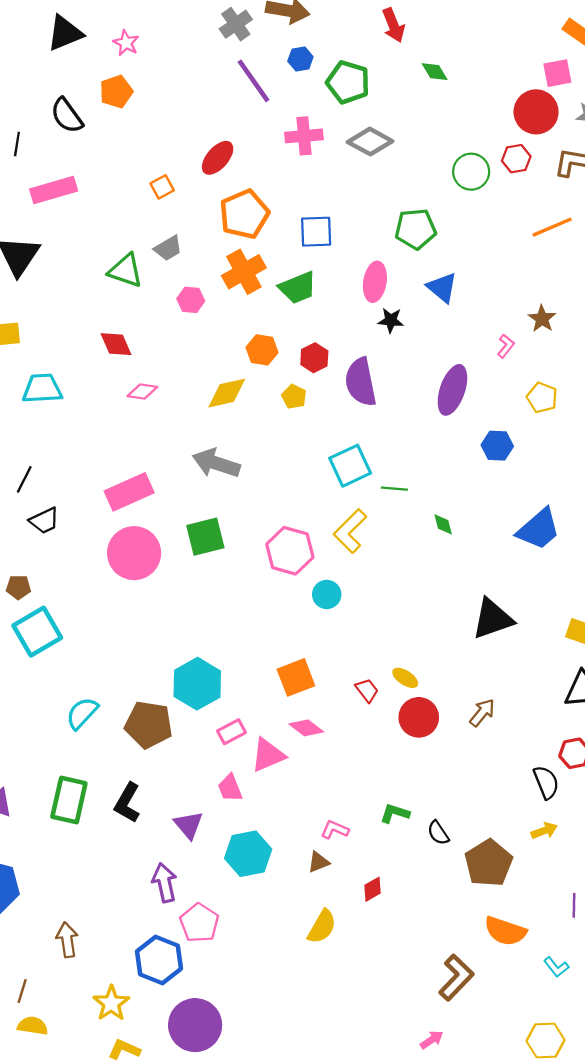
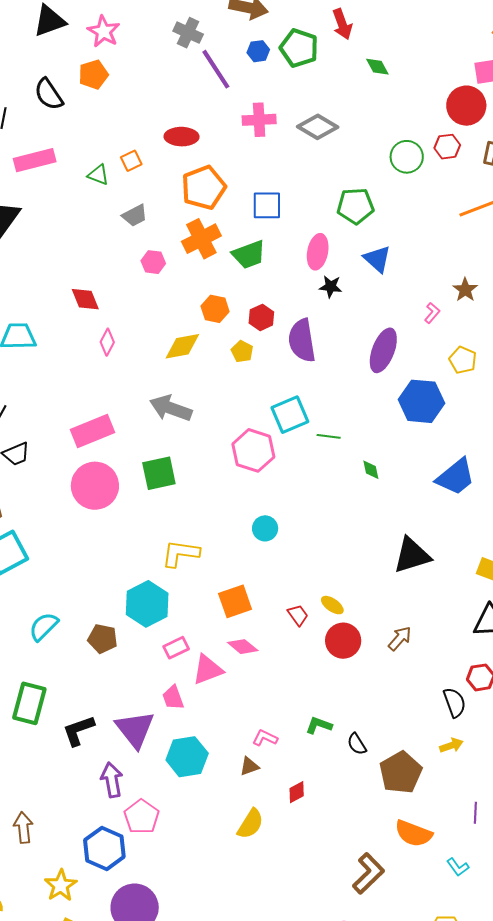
gray cross: (236, 24) -> (188, 33), moved, turned -32
pink star: (126, 43) -> (104, 31), size x1.4
green pentagon: (348, 82) -> (299, 48), moved
red ellipse: (218, 158) -> (182, 137), turned 48
green triangle: (126, 271) -> (98, 175), moved, size x0.7
pink diamond: (142, 391) -> (107, 342), turned -72
blue hexagon: (497, 446) -> (421, 401), size x1.6
yellow L-shape: (350, 531) -> (180, 553), moved, turned 51
pink hexagon: (290, 551) -> (253, 450), moved
brown pentagon: (149, 725) -> (103, 639), size x0.7
black L-shape: (127, 803) -> (78, 730), moved, turned 39
purple triangle: (189, 825) -> (135, 729), size x1.5

